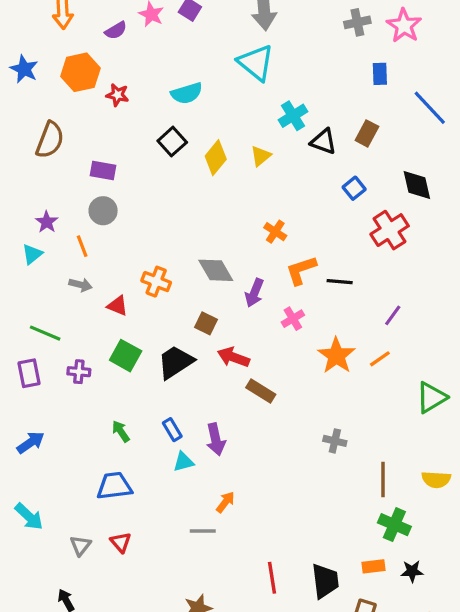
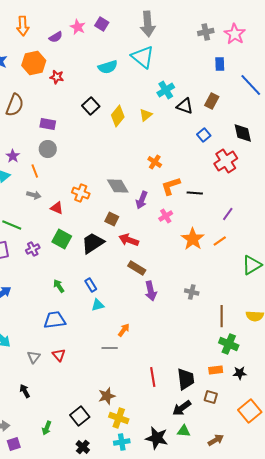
cyan semicircle: (187, 93) -> (108, 67), moved
purple cross: (79, 372) -> (33, 249), turned -32
brown rectangle: (261, 391) -> (137, 268), moved
purple arrow: (216, 439) -> (151, 291), moved

